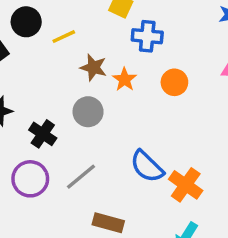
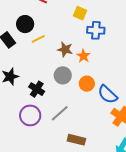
yellow line: (64, 37) -> (38, 39), moved
orange circle: (174, 82) -> (87, 84), moved
blue semicircle: (147, 166) -> (108, 94), moved

